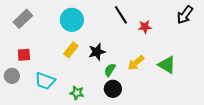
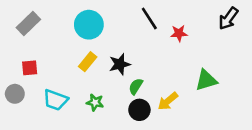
yellow arrow: (136, 63) -> (168, 101), moved
green triangle: (167, 65) -> (206, 80), turned -48
green star: (77, 93) -> (95, 102), moved

